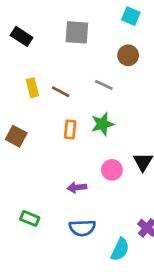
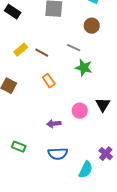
yellow rectangle: (32, 88) -> (21, 50), turned 64
green star: (102, 124) -> (84, 68), moved, turned 30
orange rectangle: (70, 129) -> (49, 81), turned -40

